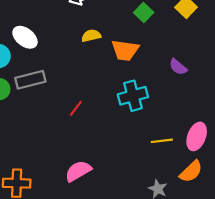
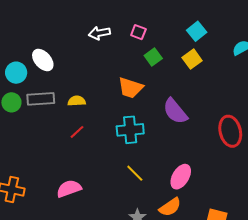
yellow semicircle: (91, 36) -> (77, 101), moved
purple semicircle: (178, 67) -> (175, 111), size x1.6
yellow line: (162, 141) -> (135, 173), moved, turned 42

